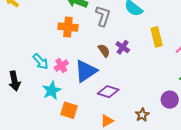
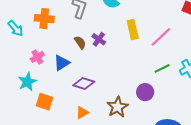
cyan arrow: (41, 62) -> (15, 28), moved
blue triangle: (86, 71) -> (62, 63), size x0.7
brown star: (142, 115) -> (118, 107), size x1.5

